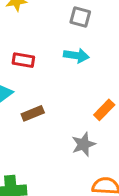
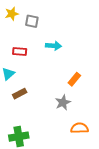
gray square: (80, 17) -> (32, 21), moved
brown rectangle: (33, 113) -> (20, 94), moved

